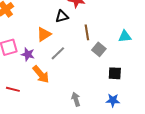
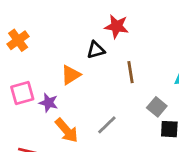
gray square: (99, 49) -> (157, 107), moved
gray line: (58, 53) -> (107, 125), moved

